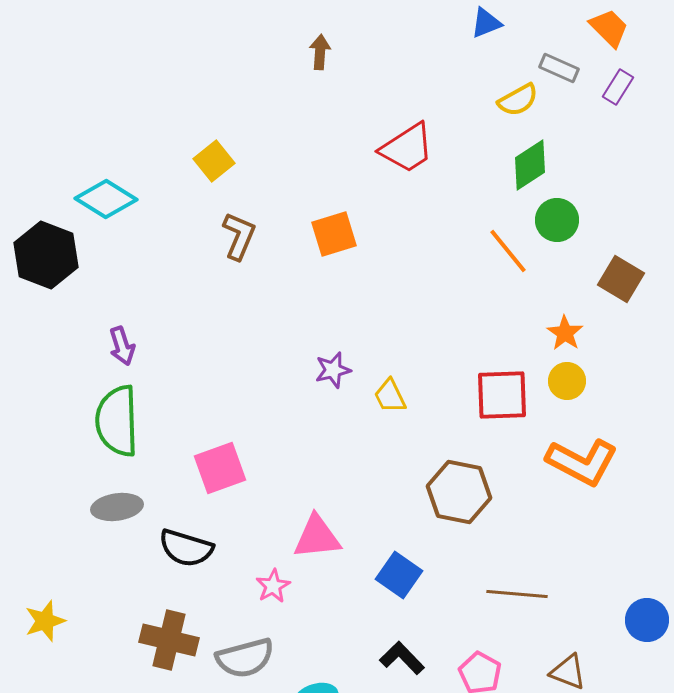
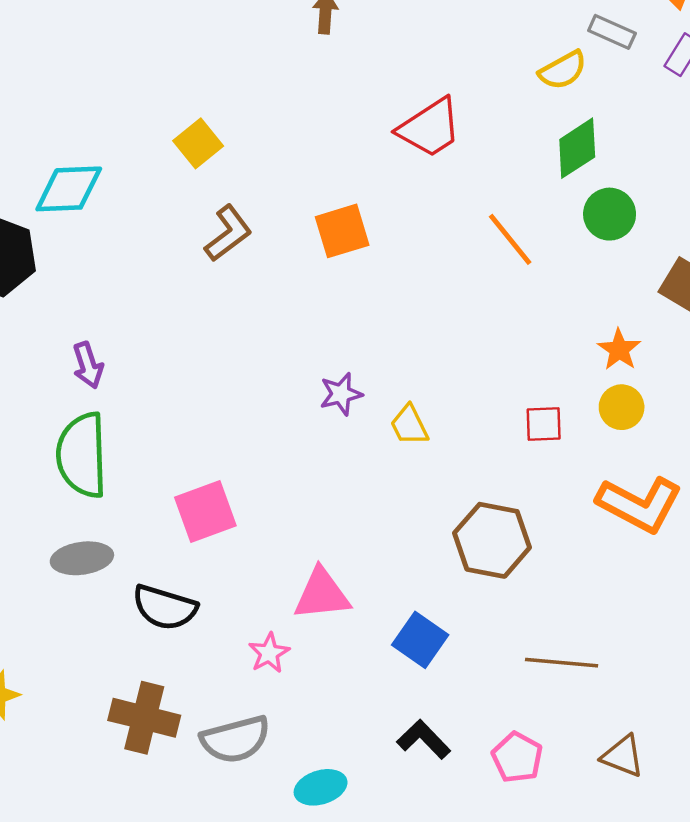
cyan diamond: (106, 199) -> (69, 189), turned -34
brown L-shape: (239, 236) -> (228, 233), turned 30
orange line: (508, 251) -> (510, 239), moved
red square: (502, 395) -> (544, 424), size x0.6

